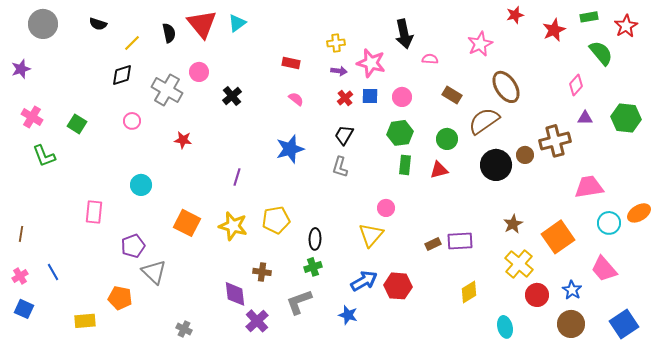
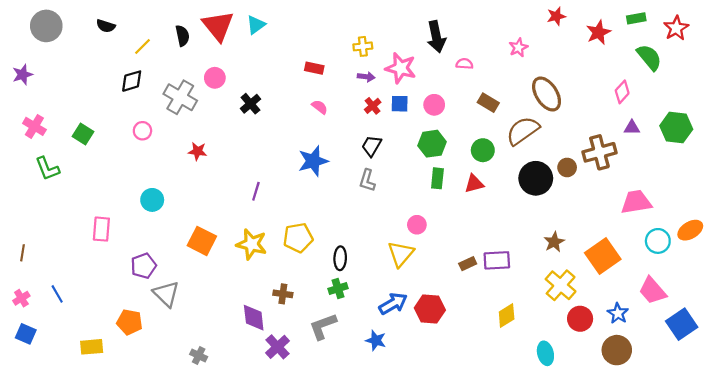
pink star: (480, 44) -> (518, 48), size x0.7
blue square: (624, 324) -> (682, 324), moved

